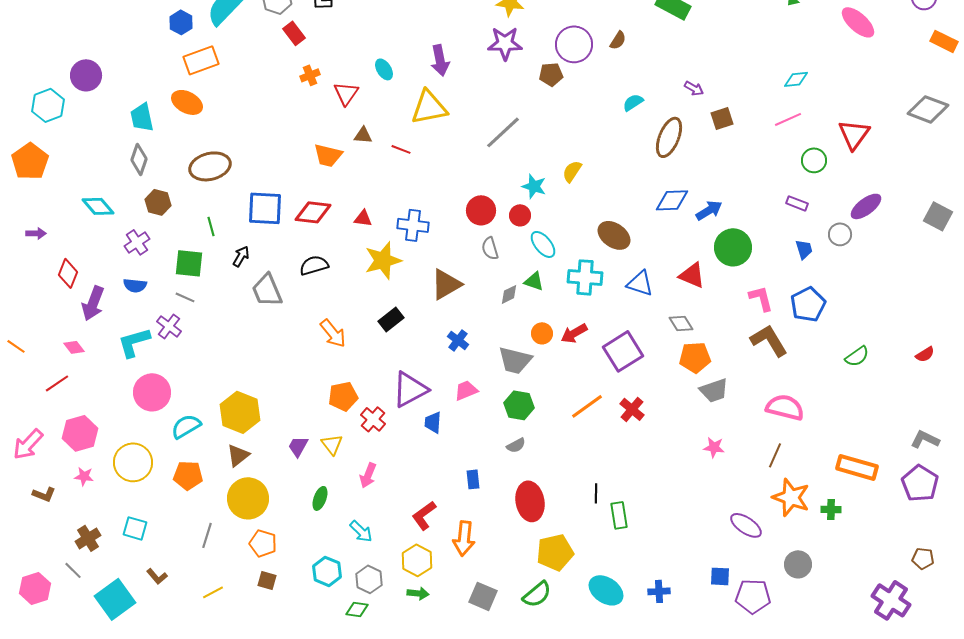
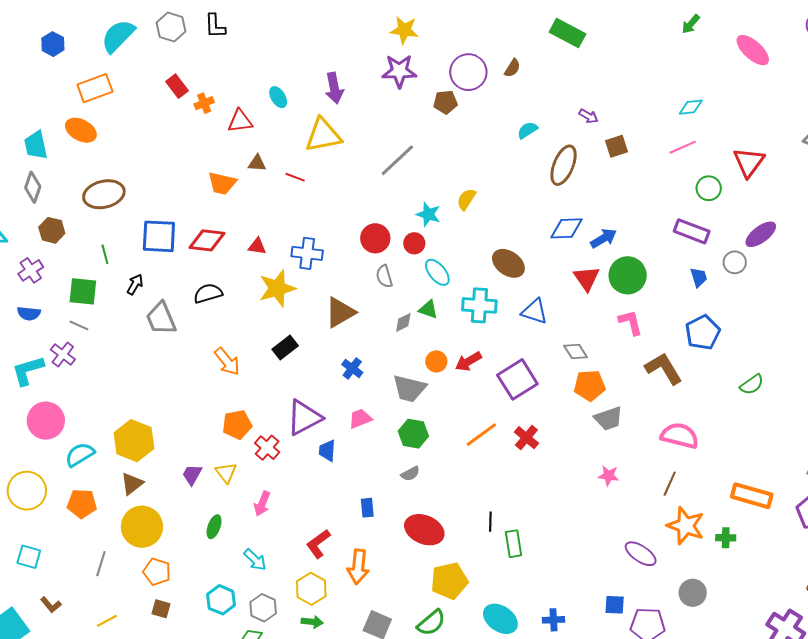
blue hexagon: (181, 22) -> (53, 44), moved
red rectangle: (294, 33) -> (177, 86), moved
red triangle: (346, 93) -> (240, 121), turned 48
purple rectangle: (797, 203) -> (692, 231), size x1.6
red triangle: (692, 275) -> (587, 278), moved, turned 32
pink L-shape: (761, 298) -> (631, 322), moved
red ellipse: (530, 501) -> (424, 530), turned -57

